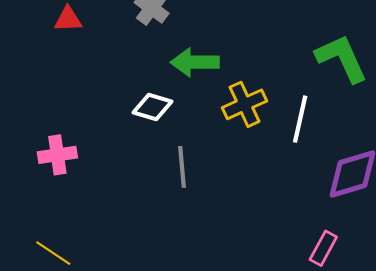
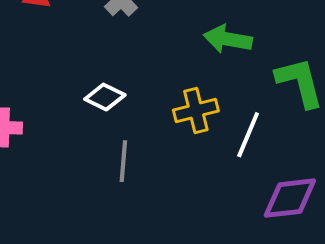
green arrow: (195, 62) -> (228, 39), moved

